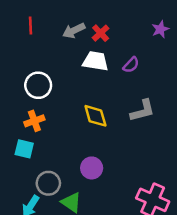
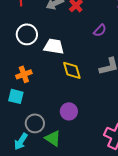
white trapezoid: (95, 61) -> (54, 46), moved
white circle: (38, 85) -> (27, 34), moved

